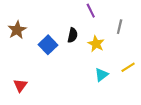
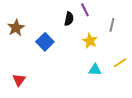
black semicircle: (73, 35) -> (69, 19), moved
cyan triangle: (101, 75) -> (95, 70), turned 40

